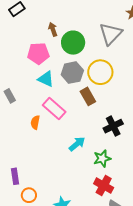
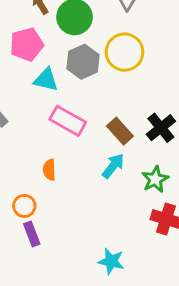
brown rectangle: (88, 96) -> (120, 131), moved
orange semicircle: (35, 122) -> (49, 170), moved
orange circle: (29, 195) -> (24, 206), moved

